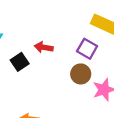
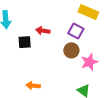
black square: (20, 62) -> (25, 42), turned 32

